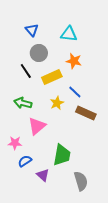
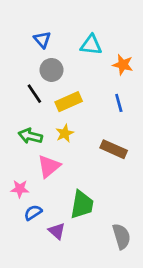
orange star: (74, 61) -> (123, 65), moved
blue line: (75, 92) -> (119, 103), moved, turned 32
yellow star: (57, 103) -> (65, 133), moved
gray semicircle: (81, 181) -> (121, 236), moved

